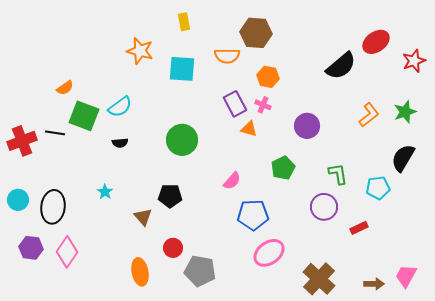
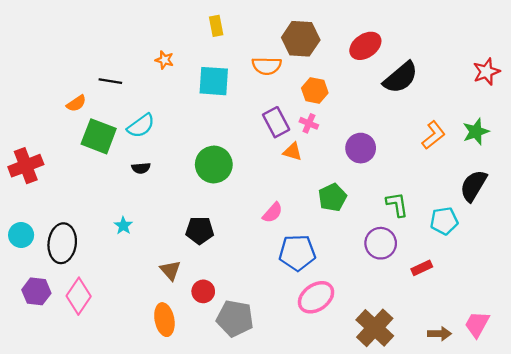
red ellipse: (376, 42) -> (365, 46), moved
orange star: (140, 51) -> (164, 60), size x0.6
black line: (55, 133) -> (110, 81), moved
brown triangle: (143, 217) -> (170, 270), moved

